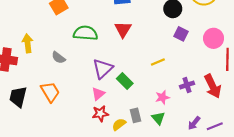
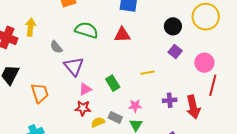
red triangle: (123, 29) -> (122, 35), turned 42
purple triangle: (103, 69) -> (74, 66), moved, turned -40
orange trapezoid: (50, 92) -> (40, 93), moved
pink star: (162, 97) -> (135, 106), moved
gray rectangle: (136, 115) -> (115, 117), turned -64

